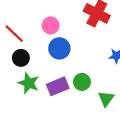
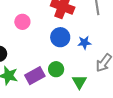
blue circle: (59, 48) -> (60, 37), moved

